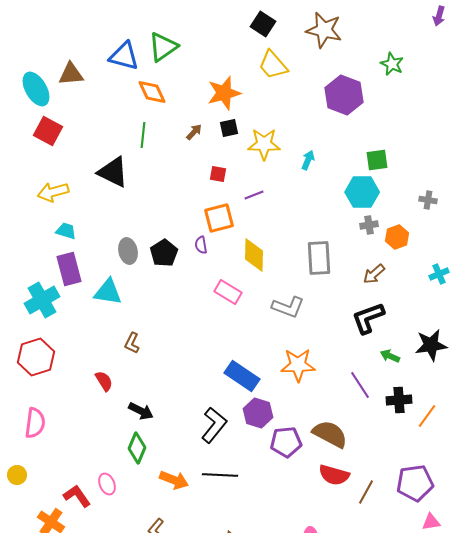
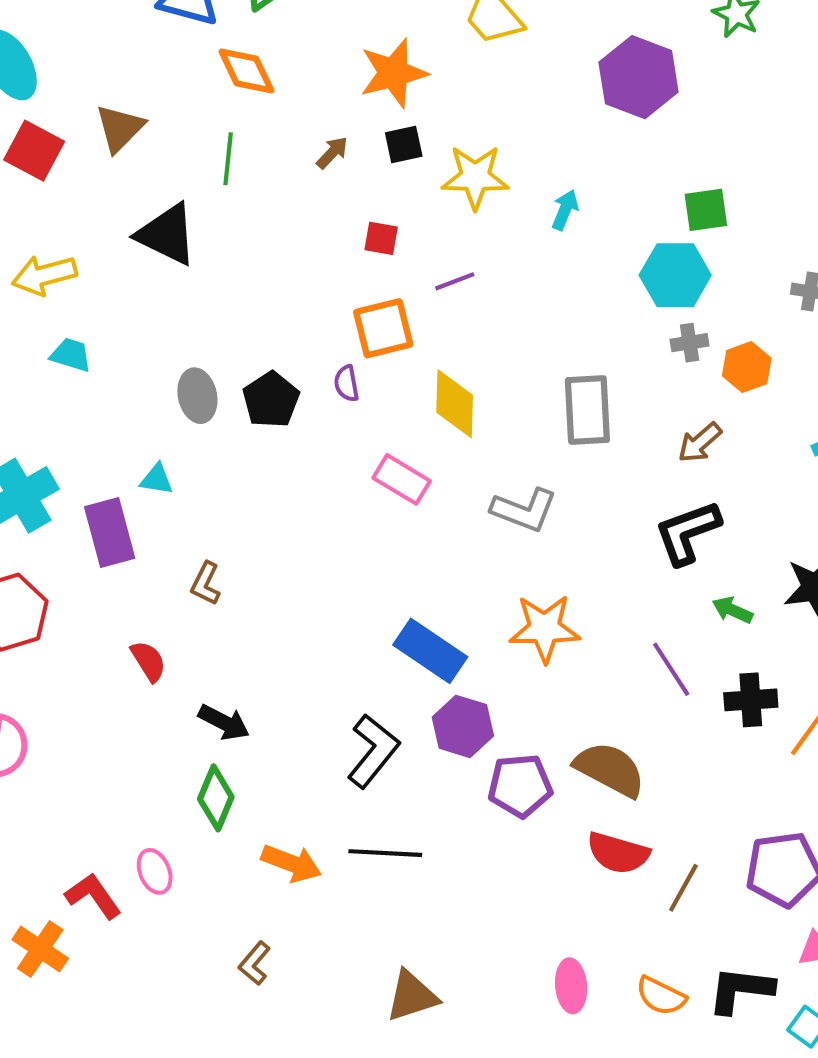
brown triangle: (71, 74) -> (120, 128), moved, turned -40
purple rectangle: (69, 269) -> (110, 532), moved
cyan triangle: (108, 292) -> (157, 479), size x0.6

